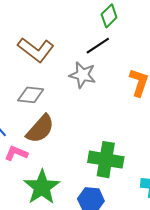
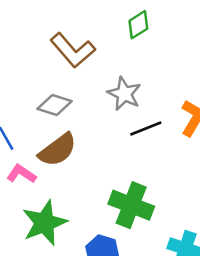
green diamond: (109, 16) -> (138, 25), moved
black line: (98, 46) -> (146, 128), moved

